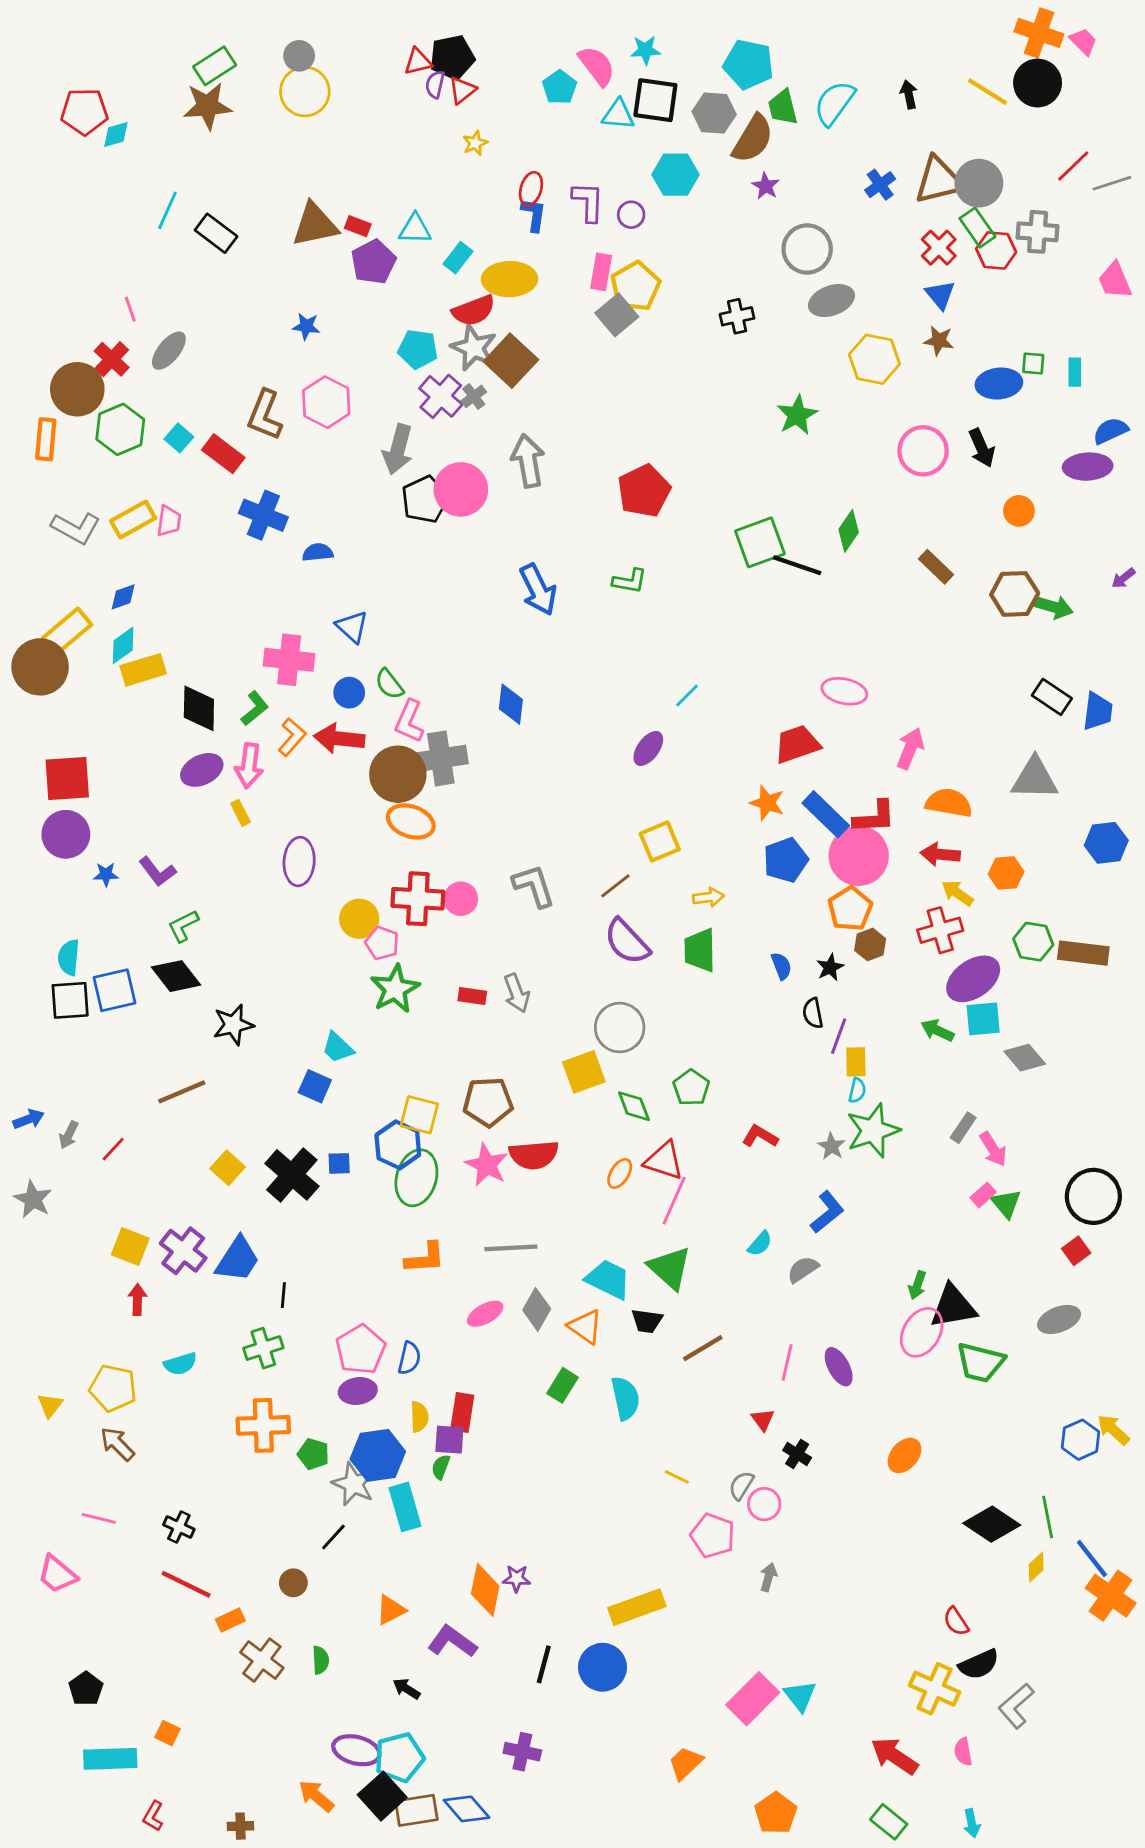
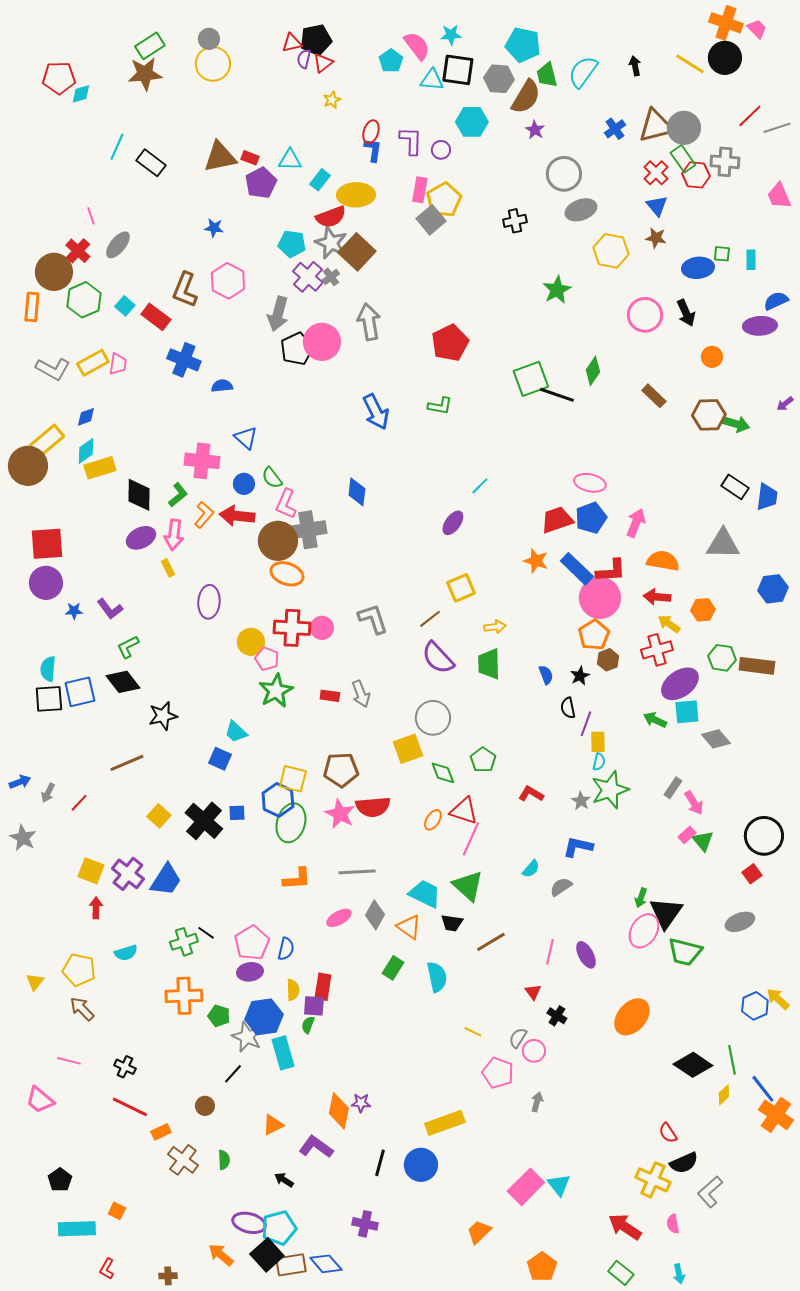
blue pentagon: (786, 860) -> (591, 518), moved
blue L-shape: (827, 1212) -> (578, 847), turned -128
black line: (283, 1295) -> (206, 933), moved, turned -60
black triangle: (953, 1307) -> (666, 913), turned -45
orange ellipse: (904, 1455) -> (632, 1017), size x1.5

